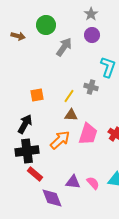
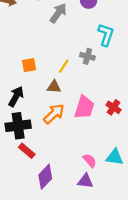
brown triangle: (71, 115) -> (54, 87), moved
purple triangle: (73, 182) -> (85, 181), moved
purple diamond: (52, 198) -> (45, 177), turned 65

